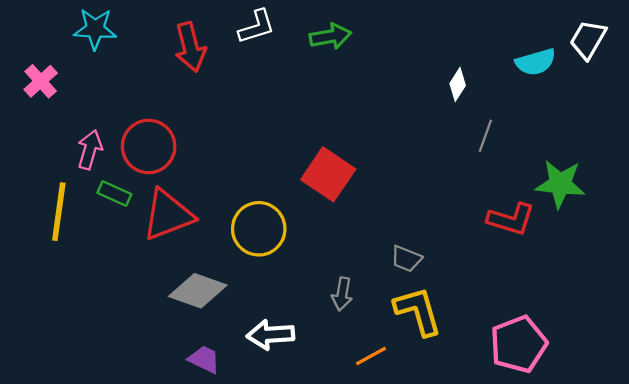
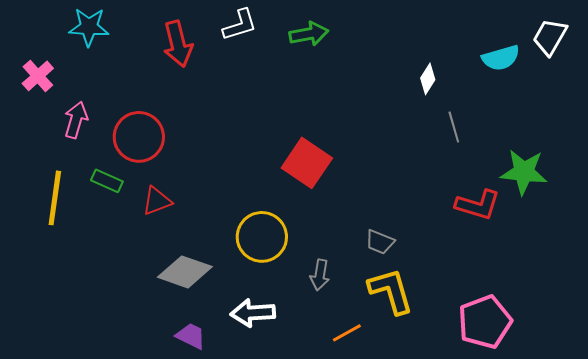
gray line: (485, 136) -> (454, 127), turned -36
pink arrow: (90, 150) -> (76, 120), moved
red triangle: (168, 215) -> (157, 201), size x0.6
yellow circle: (259, 229) -> (262, 237), moved

